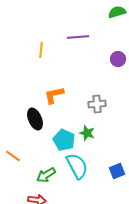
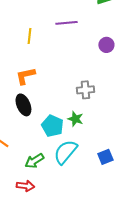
orange L-shape: (54, 95) -> (25, 76), moved
cyan semicircle: (77, 166) -> (65, 152), turned -112

